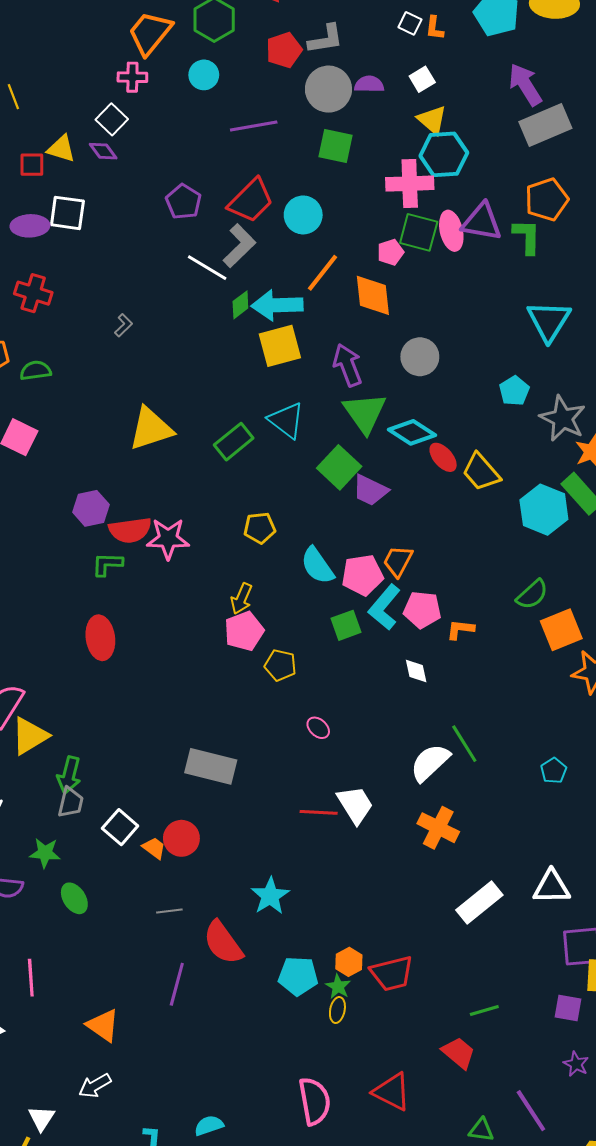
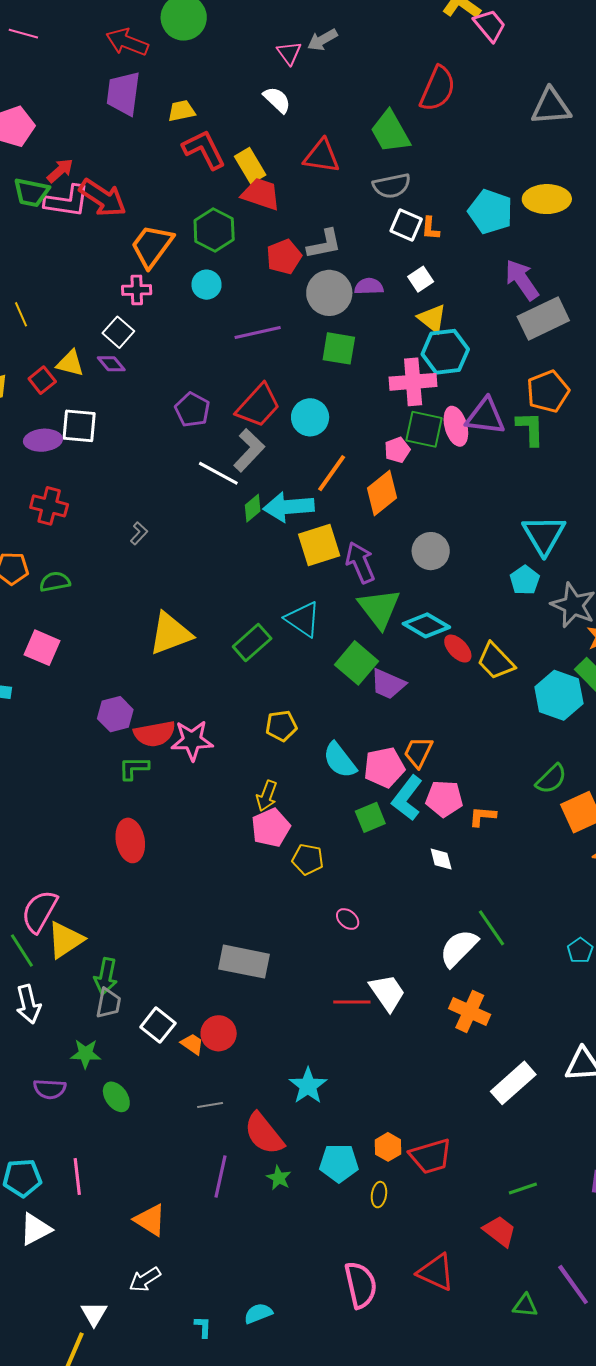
white square: (410, 23) -> (406, 225), size x1.4
red square: (32, 165) -> (42, 380), turned -36
orange diamond: (373, 295) -> (382, 493), turned 60
cyan triangle: (549, 321) -> (544, 535), moved
yellow square: (280, 346) -> (319, 545), moved
green star: (338, 987) -> (279, 1178), moved

